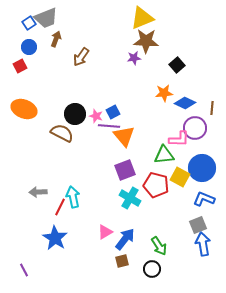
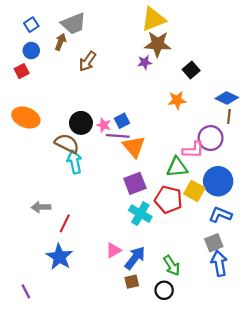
gray trapezoid: (46, 18) -> (73, 24), moved
blue diamond: (185, 103) -> (227, 98), moved
cyan arrow: (73, 197) -> (74, 162), moved

